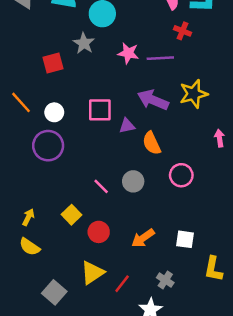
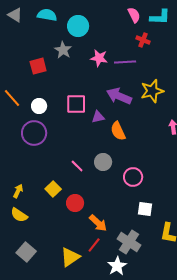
pink circle: (181, 175) -> (133, 177), moved
orange arrow: (143, 238) -> (98, 223), moved, turned -102
yellow triangle: (92, 273) -> (70, 257), moved
gray cross: (165, 280) -> (129, 242), size x1.6
gray square: (54, 292) -> (26, 252), moved

